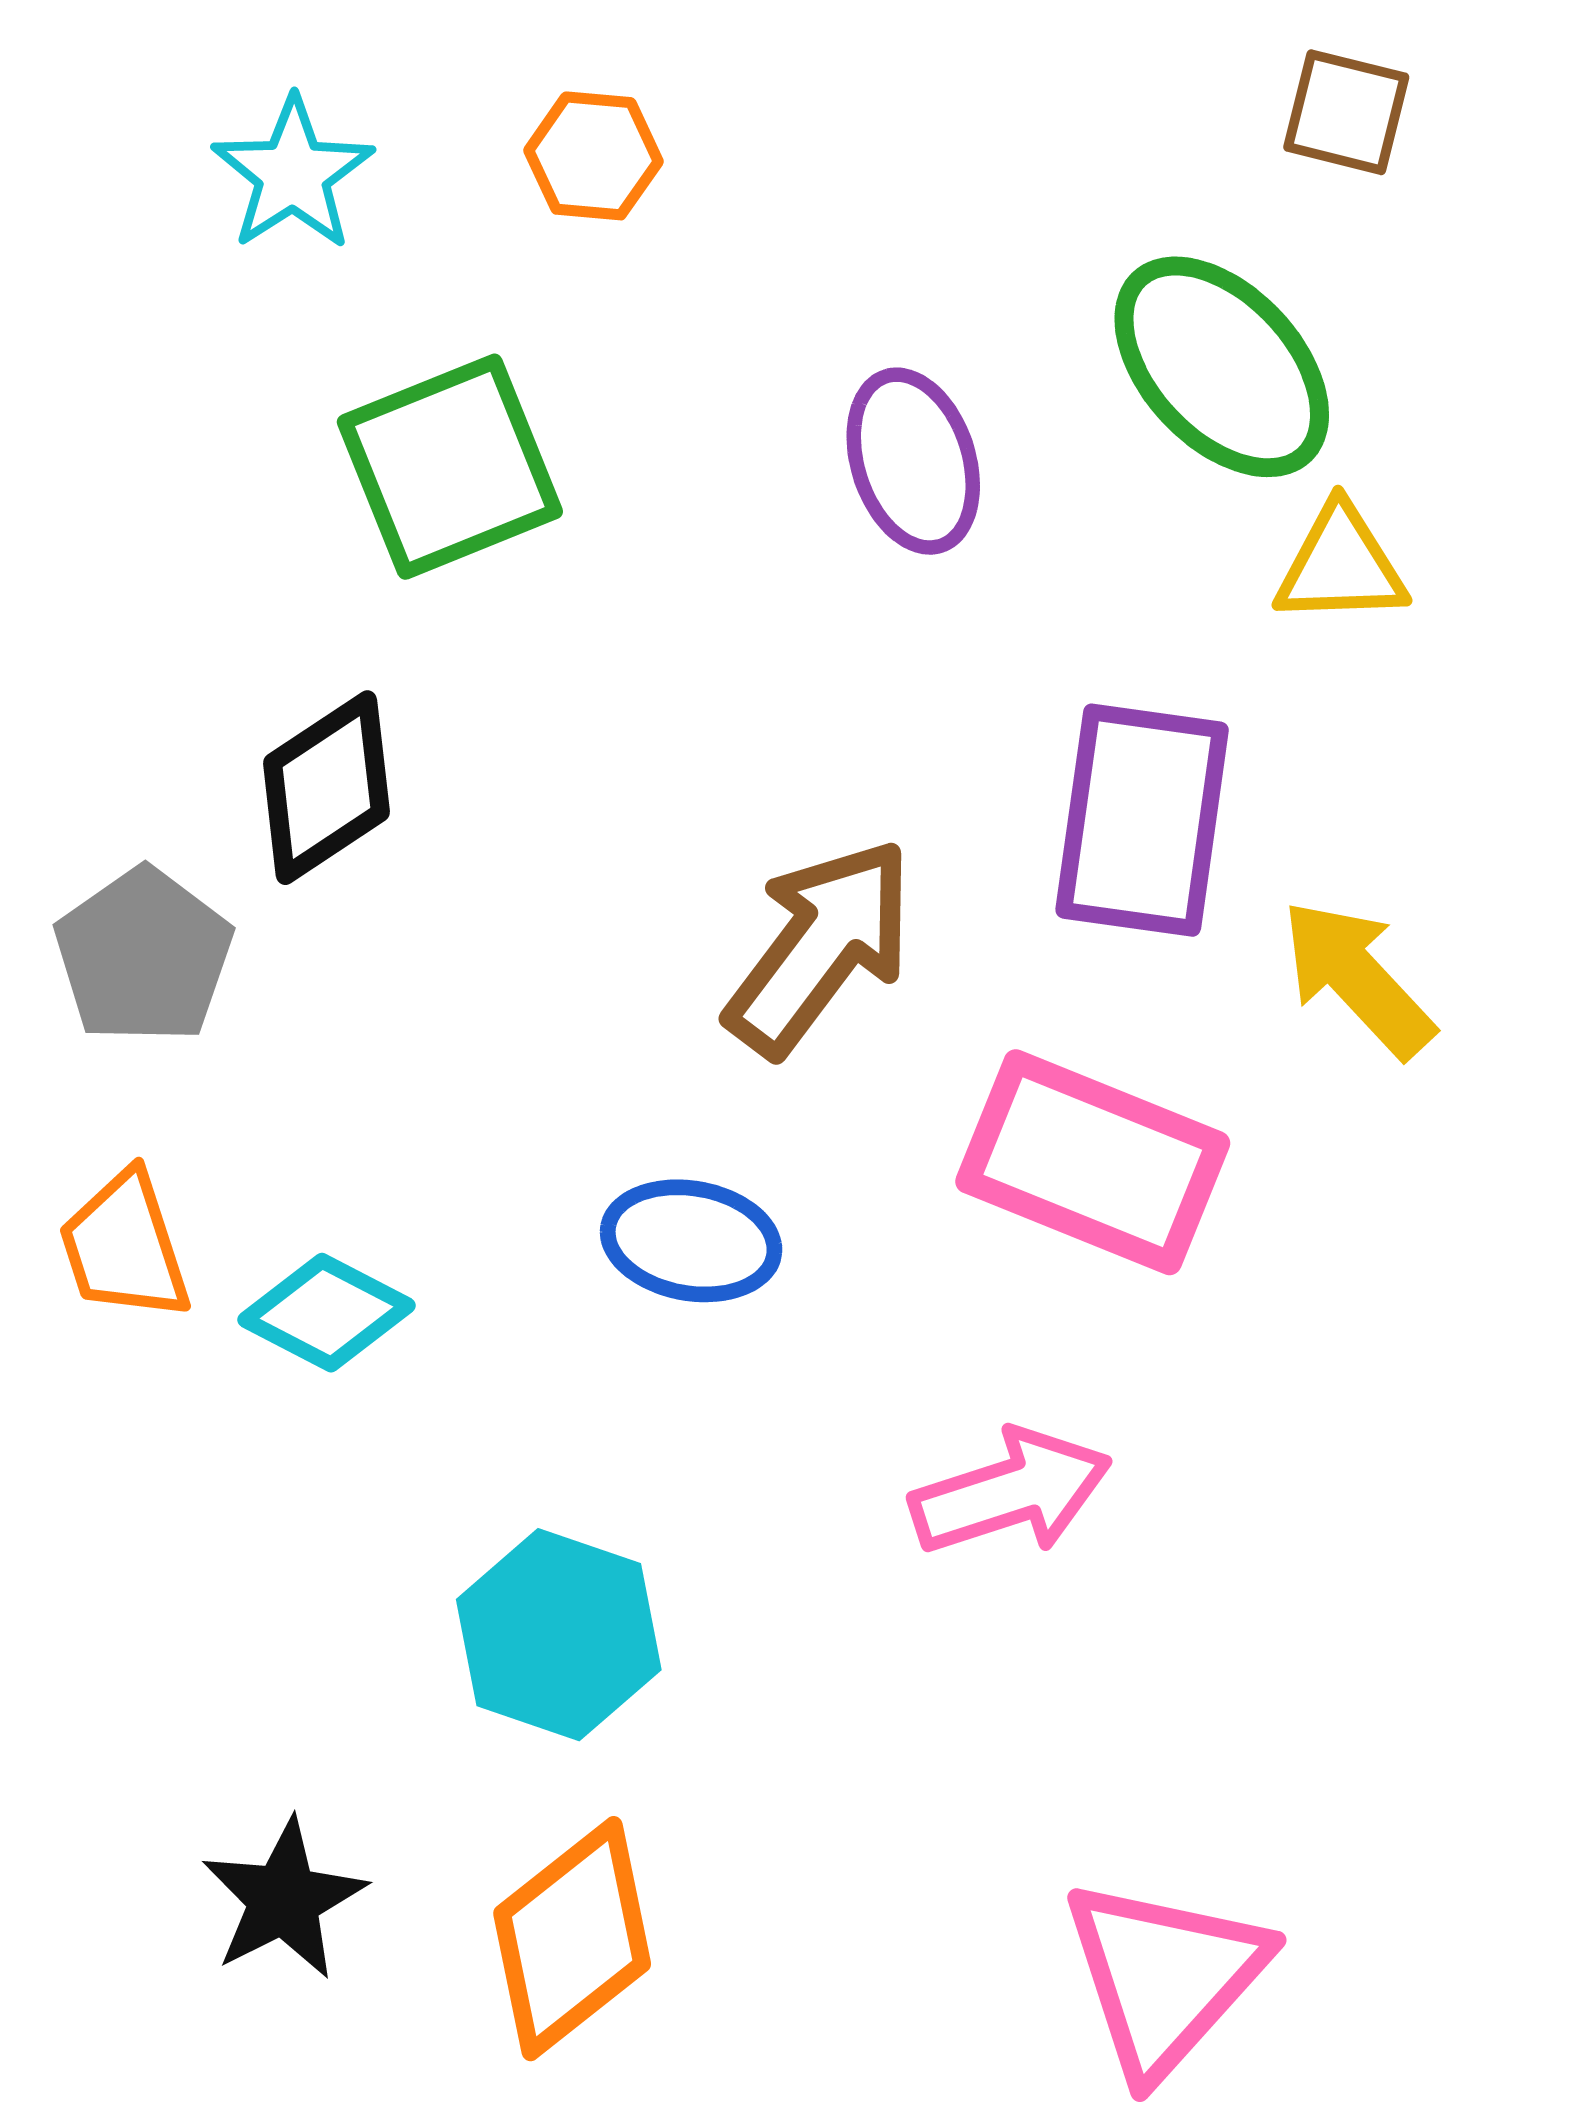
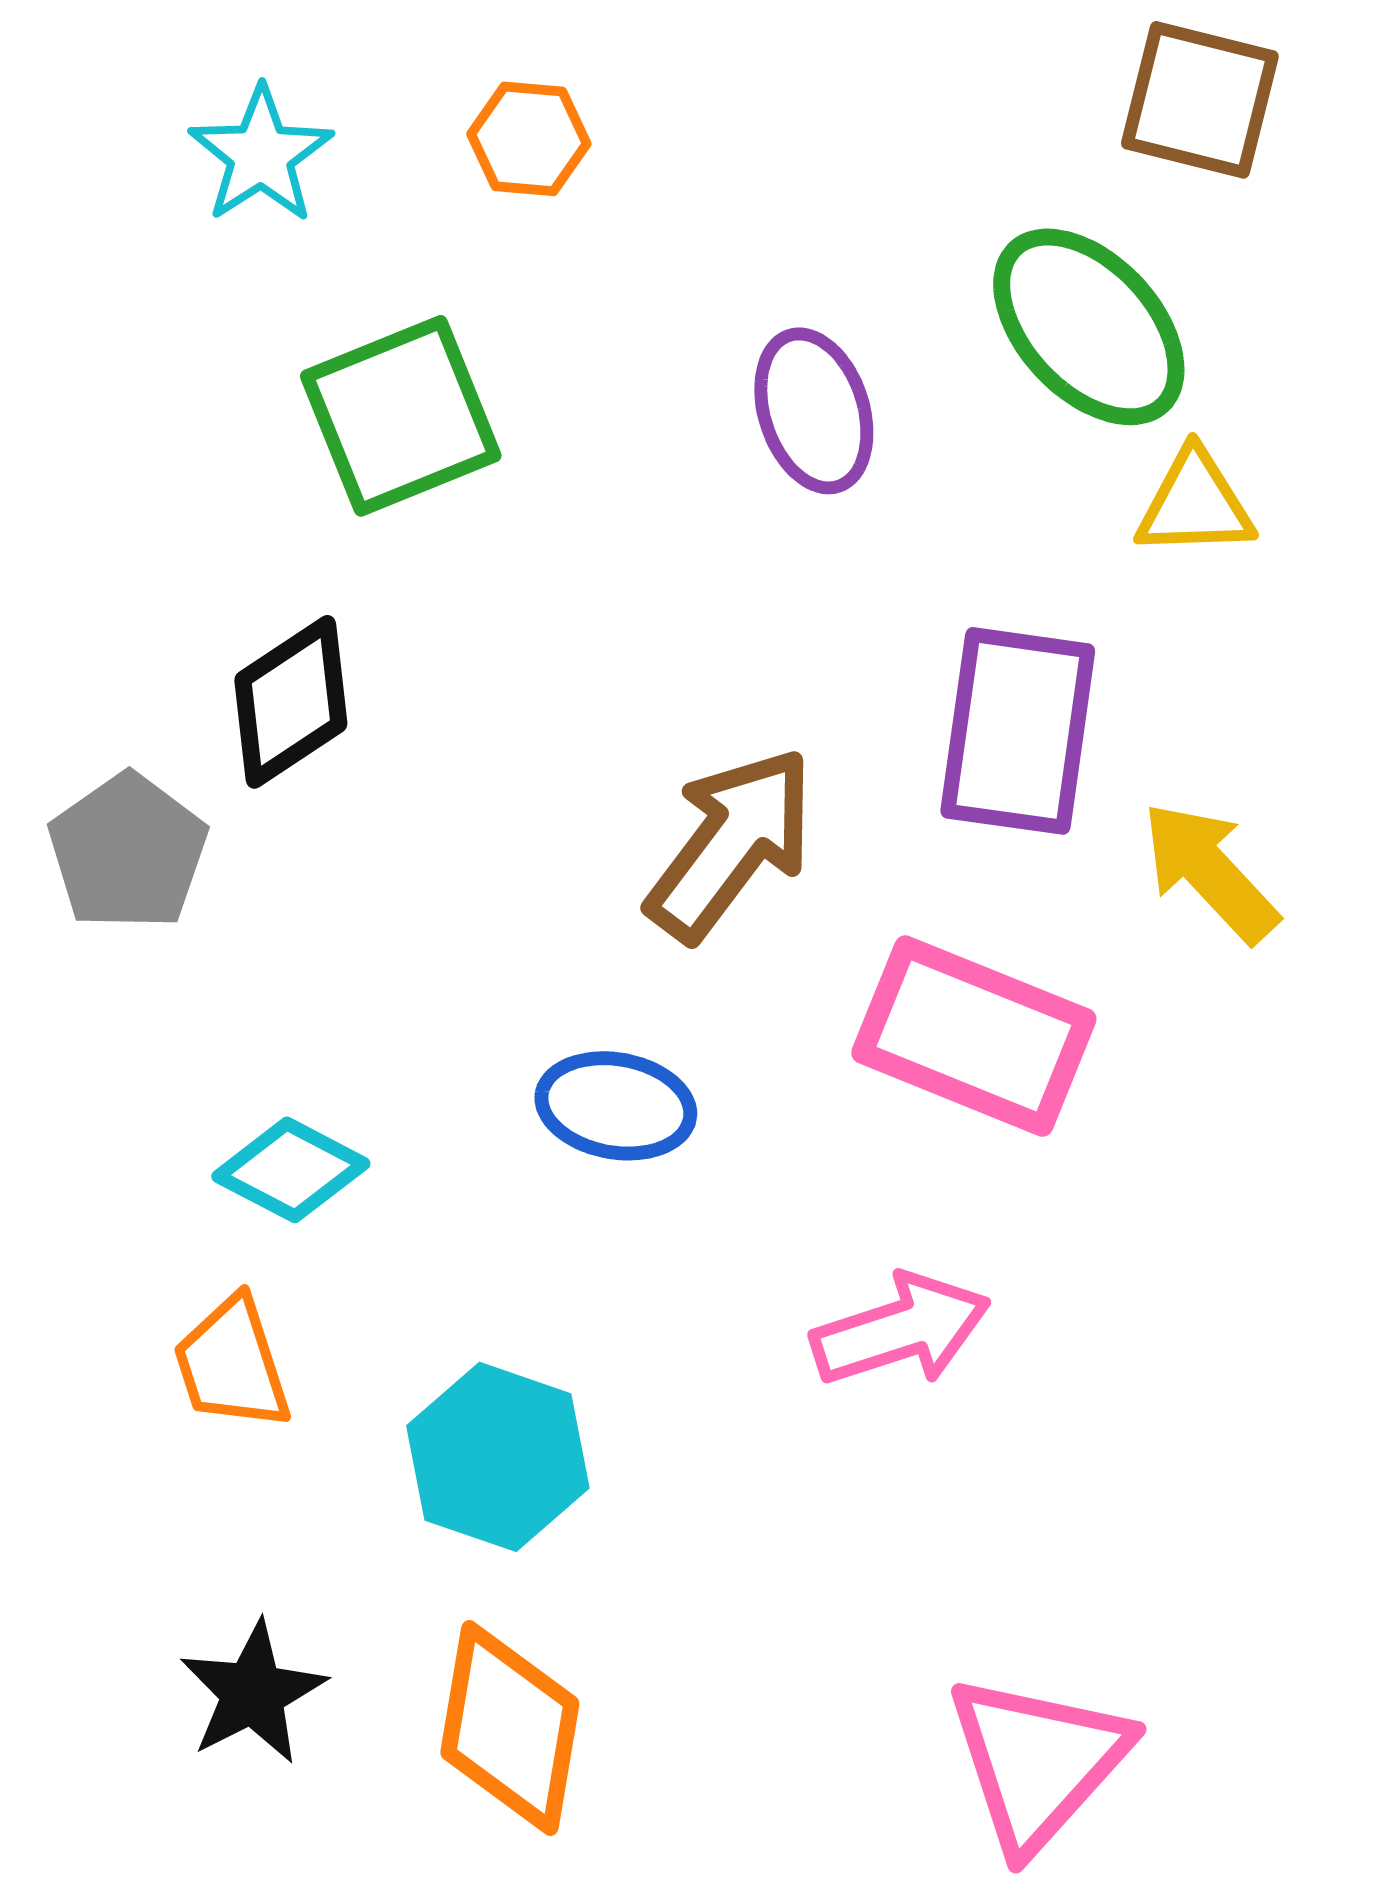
brown square: (1346, 112) -> (1200, 100), size x1.4
orange trapezoid: (125, 1246) -> (232, 1364), moved
orange diamond: (572, 1939) -> (510, 1728), turned -42

